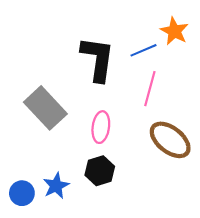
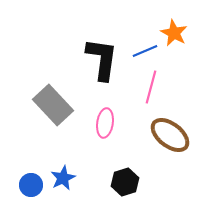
black hexagon: (100, 171) -> (125, 182), moved

